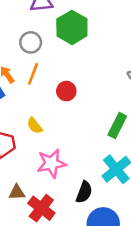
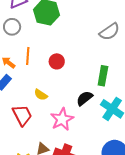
gray circle: (31, 42) -> (12, 27), moved
black semicircle: (84, 192) -> (85, 98), moved, turned -132

